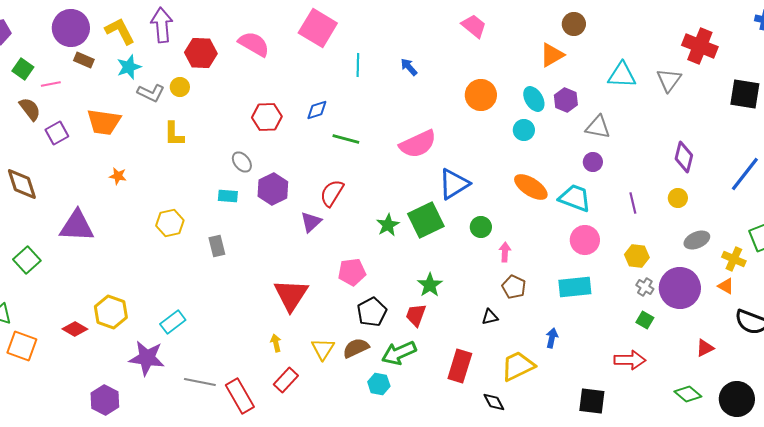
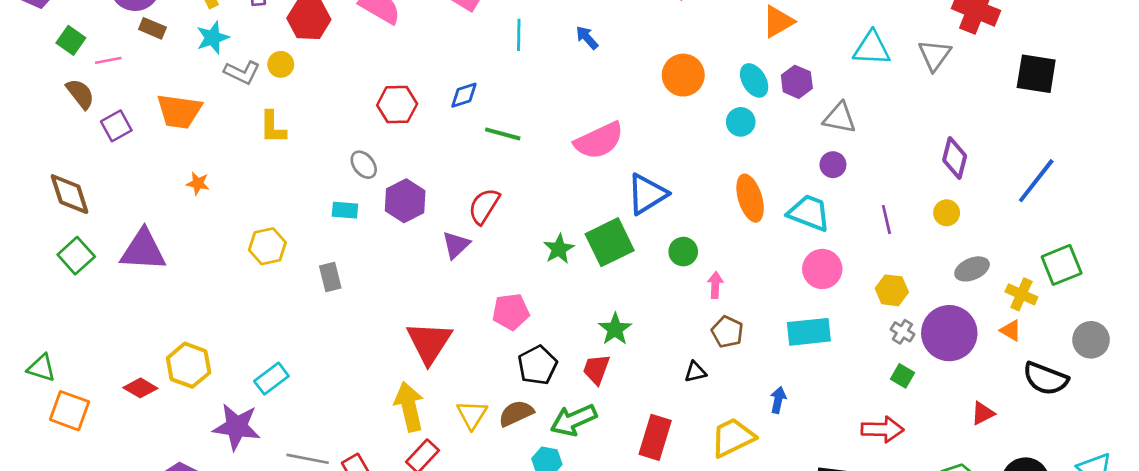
orange ellipse: (531, 187) -> (750, 198), turned 40
green square: (27, 260) -> (76, 256), moved
yellow arrow: (276, 343) -> (409, 407), size x2.0

